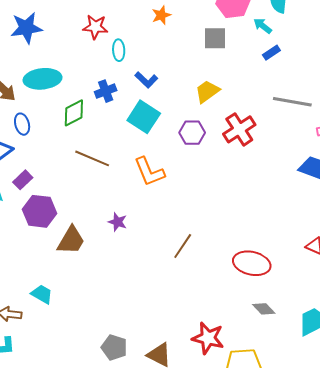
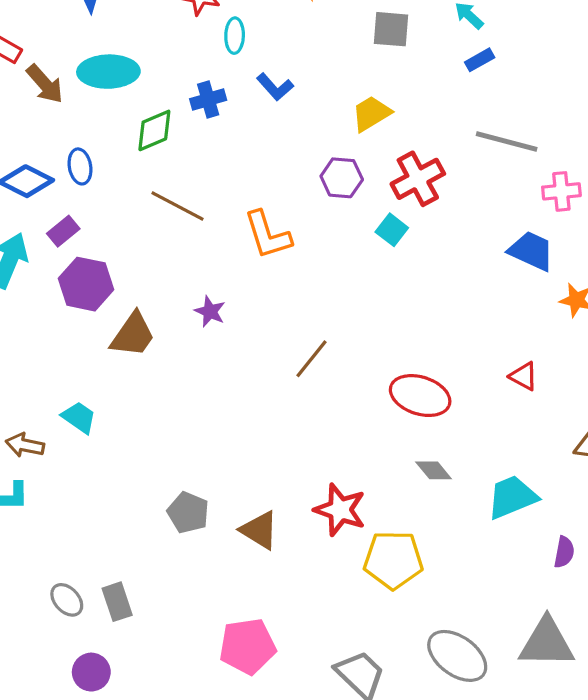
cyan square: (144, 117) -> (392, 230), moved, size x0.6
blue ellipse: (22, 124) -> (80, 166), moved

